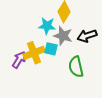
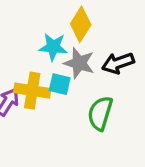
yellow cross: (34, 53) -> (32, 91), turned 30
green semicircle: (76, 67) -> (100, 113), turned 30

